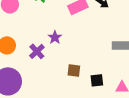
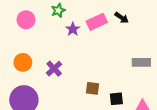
purple star: (55, 37) -> (73, 29), moved

